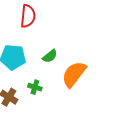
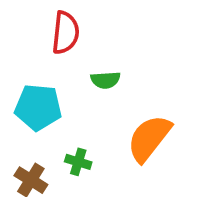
green semicircle: (50, 56) -> (105, 80), moved, turned 35

